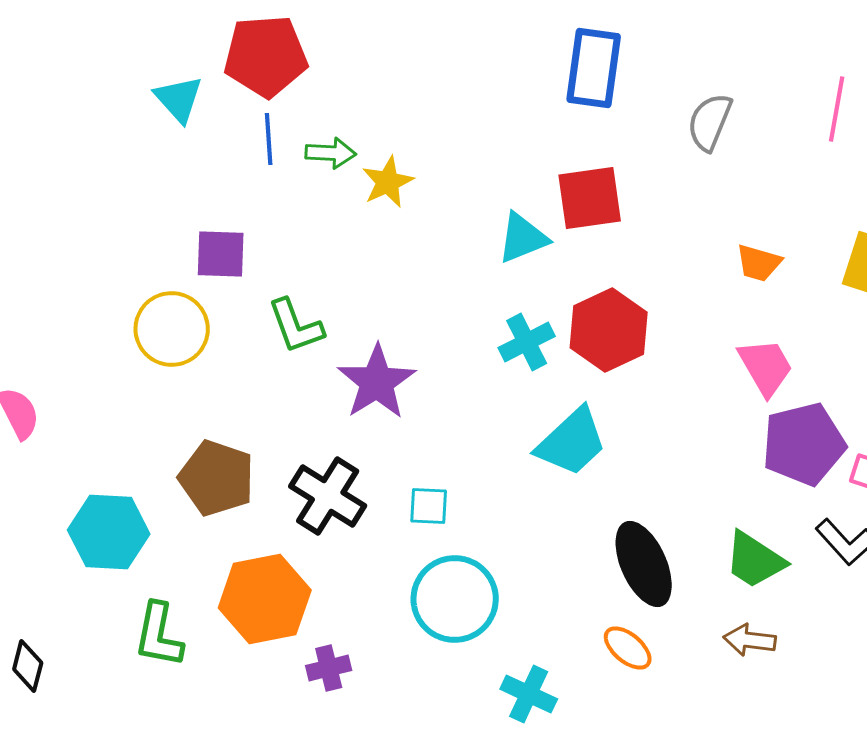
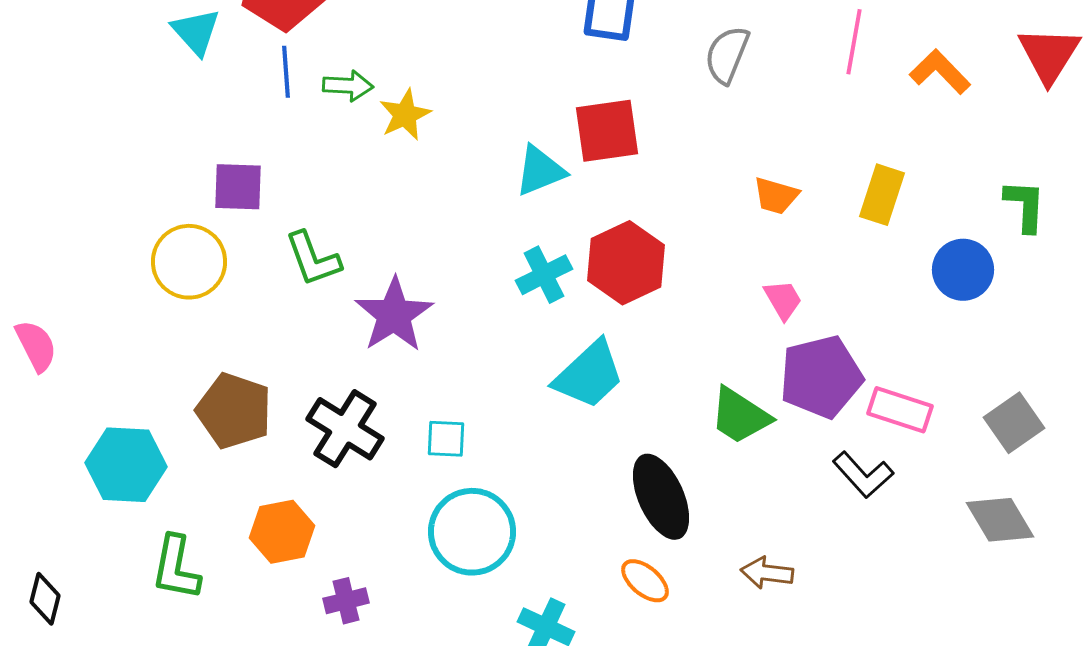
pink trapezoid: (766, 367) -> (783, 300), size x0.7
green trapezoid: (755, 560) -> (740, 416), moved
orange hexagon: (265, 599) -> (282, 532), size x0.7

